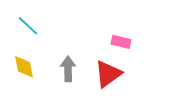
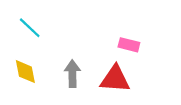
red triangle: (108, 74) -> (115, 79), turned 40

